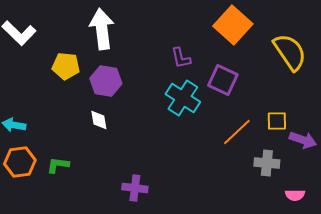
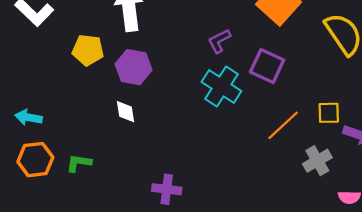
purple L-shape: (181, 58) -> (219, 41), turned 75
gray cross: (267, 163) -> (317, 161), turned -35

